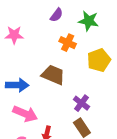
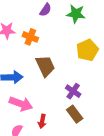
orange cross: (68, 43) -> (30, 37), moved
brown trapezoid: (53, 75) -> (45, 66), turned 45

